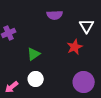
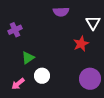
green triangle: (34, 54) -> (28, 58), moved

